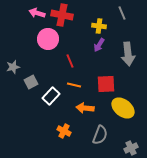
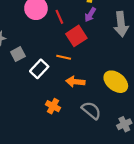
red line: (70, 61) -> (59, 17), moved
red square: (106, 84) -> (76, 36), moved, turned -30
gray semicircle: (100, 135) -> (91, 110), turned -72

